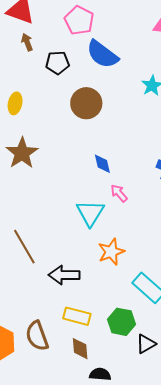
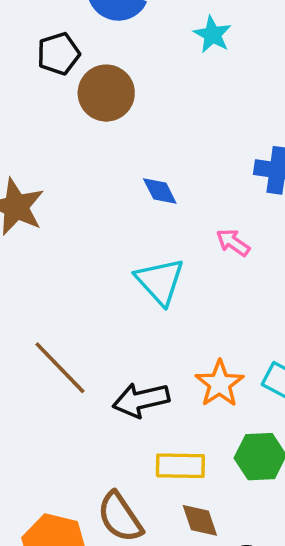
black pentagon: (58, 63) -> (58, 54), moved
pink arrow: (119, 193) -> (233, 242), moved
orange star: (111, 252) -> (220, 384), moved

